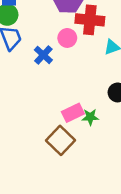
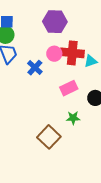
red cross: (90, 20) -> (72, 53), moved
pink rectangle: (73, 113) -> (69, 88), moved

